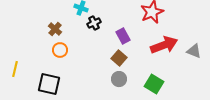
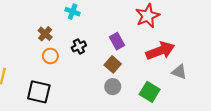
black cross: (94, 23) -> (79, 46), moved
gray triangle: (194, 51) -> (179, 72), moved

